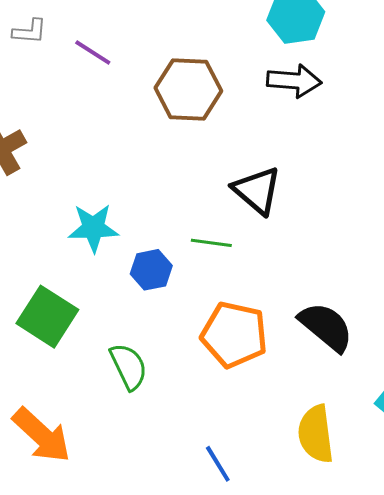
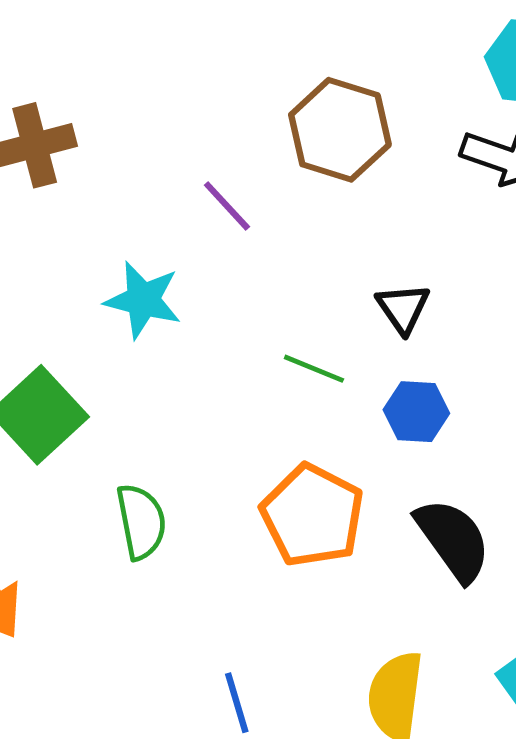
purple line: (93, 52) -> (227, 206), moved
black triangle: (257, 190) -> (403, 308), size x0.7
blue hexagon: (151, 270) -> (416, 412), moved

